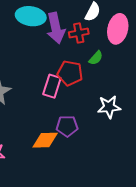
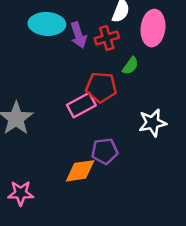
purple arrow: (56, 28) -> (78, 35), size x0.7
pink rectangle: (52, 86) -> (81, 105), turned 50

